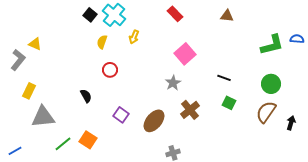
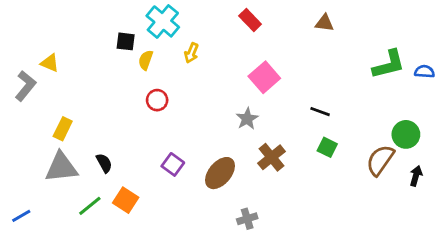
black square: (90, 15) -> (126, 41), moved, turned -32
blue semicircle: (297, 39) -> (424, 72), moved
green circle: (271, 84) -> (406, 134), moved
yellow rectangle: (29, 91) -> (63, 129), moved
black semicircle: (86, 96) -> (104, 163), moved

